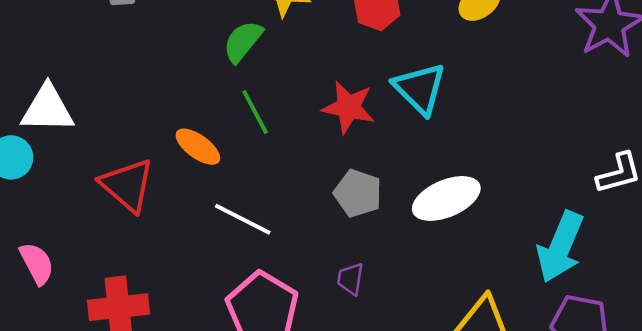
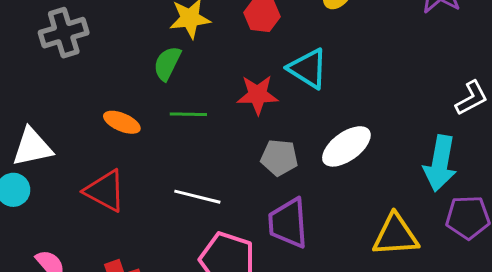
green line: (255, 112) -> (188, 114), turned -48
orange ellipse: (198, 147) -> (122, 122), moved
purple trapezoid: (350, 279) -> (288, 223), size x2.0

